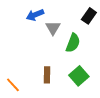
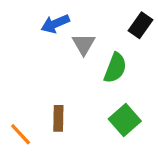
brown rectangle: (47, 75) -> (58, 118), moved

